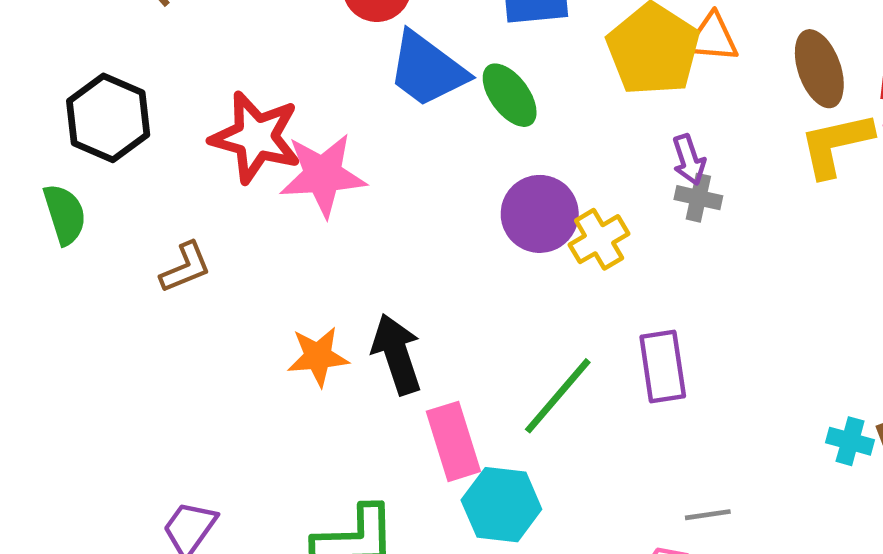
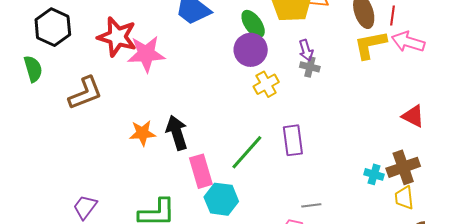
green ellipse: (510, 95) -> (253, 24), moved
purple circle: (540, 214) -> (251, 50), moved
brown L-shape: (185, 267) -> (85, 93), size x1.5

